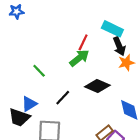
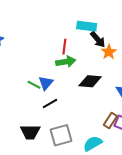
green arrow: (79, 58) -> (66, 62), turned 48
black line: (63, 98) -> (50, 104), moved, turned 35
blue triangle: (29, 104) -> (46, 83), moved

